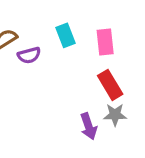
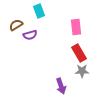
cyan rectangle: (65, 35) -> (39, 11), moved
purple arrow: (89, 126) -> (61, 86), moved

